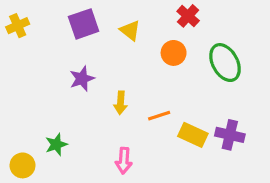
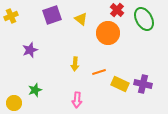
orange circle: (174, 53) -> (108, 33), size x1.5
green ellipse: (225, 63) -> (144, 19), moved
purple star: (82, 79) -> (30, 50), moved

